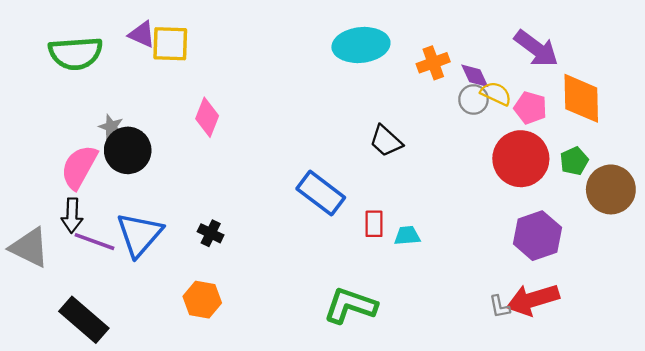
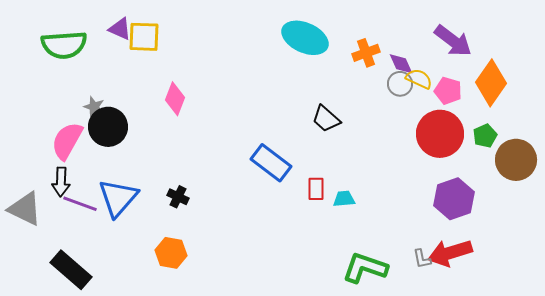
cyan ellipse: (361, 45) -> (305, 38), turned 30
orange diamond: (581, 98) -> (491, 83), turned 36
green L-shape: (350, 306) -> (365, 268), moved

